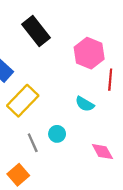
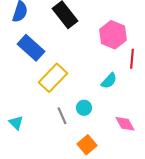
cyan semicircle: (85, 104) -> (109, 81), turned -78
orange square: (18, 175) -> (87, 145), moved

